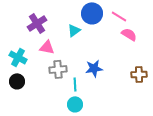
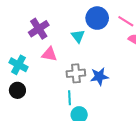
cyan triangle: (74, 30) -> (78, 36), turned -32
gray cross: (58, 69) -> (76, 73), moved
cyan line: (75, 84) -> (70, 98), moved

